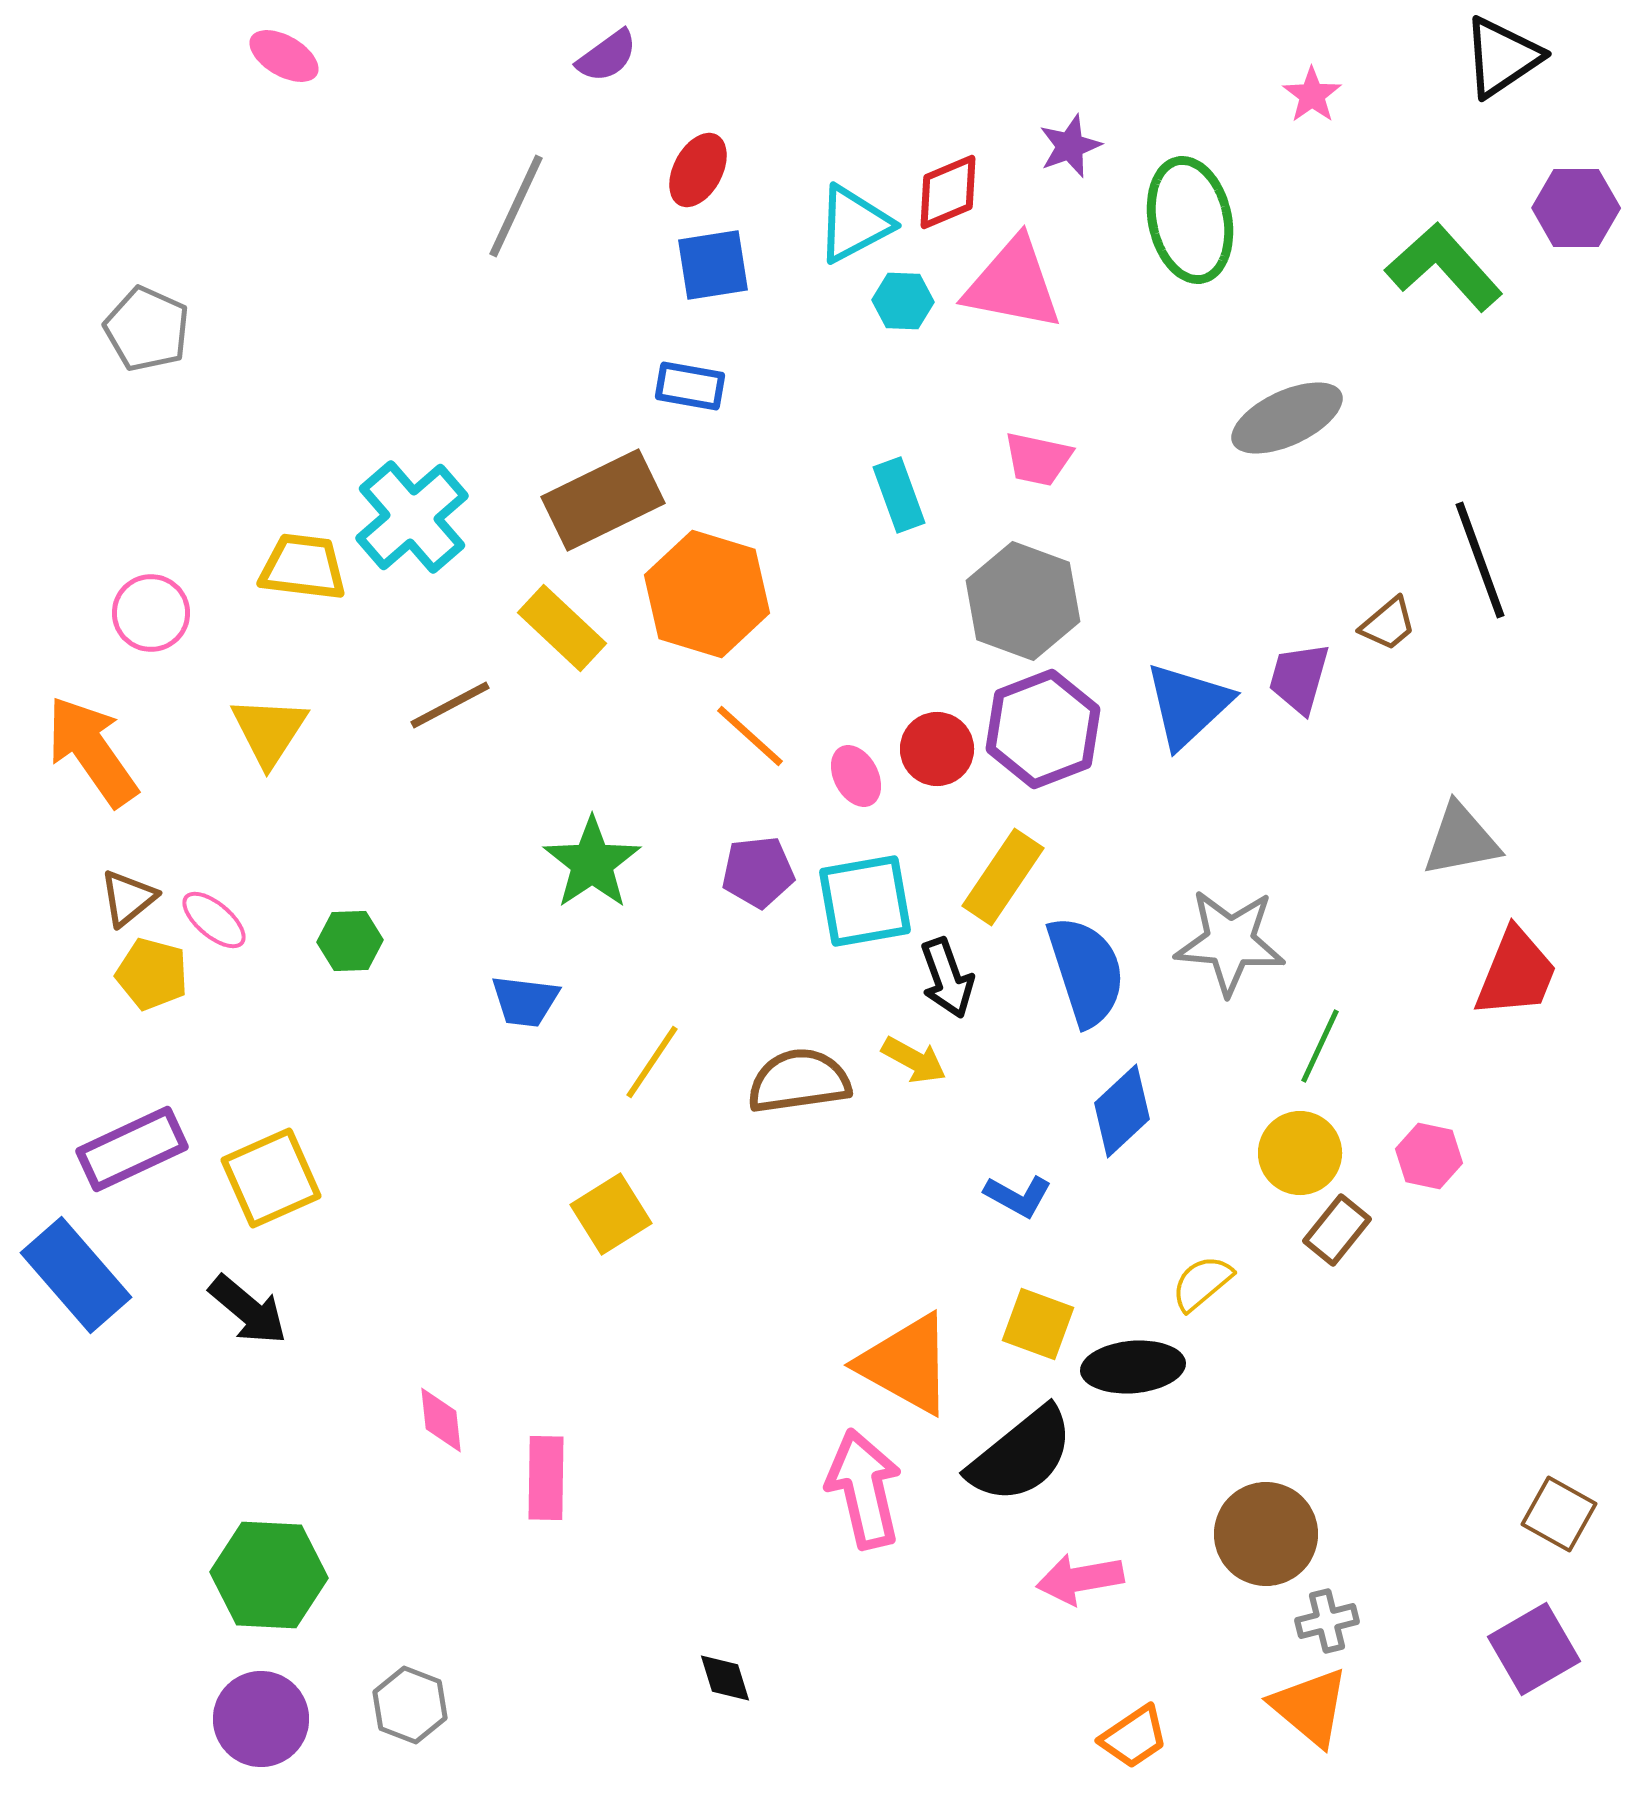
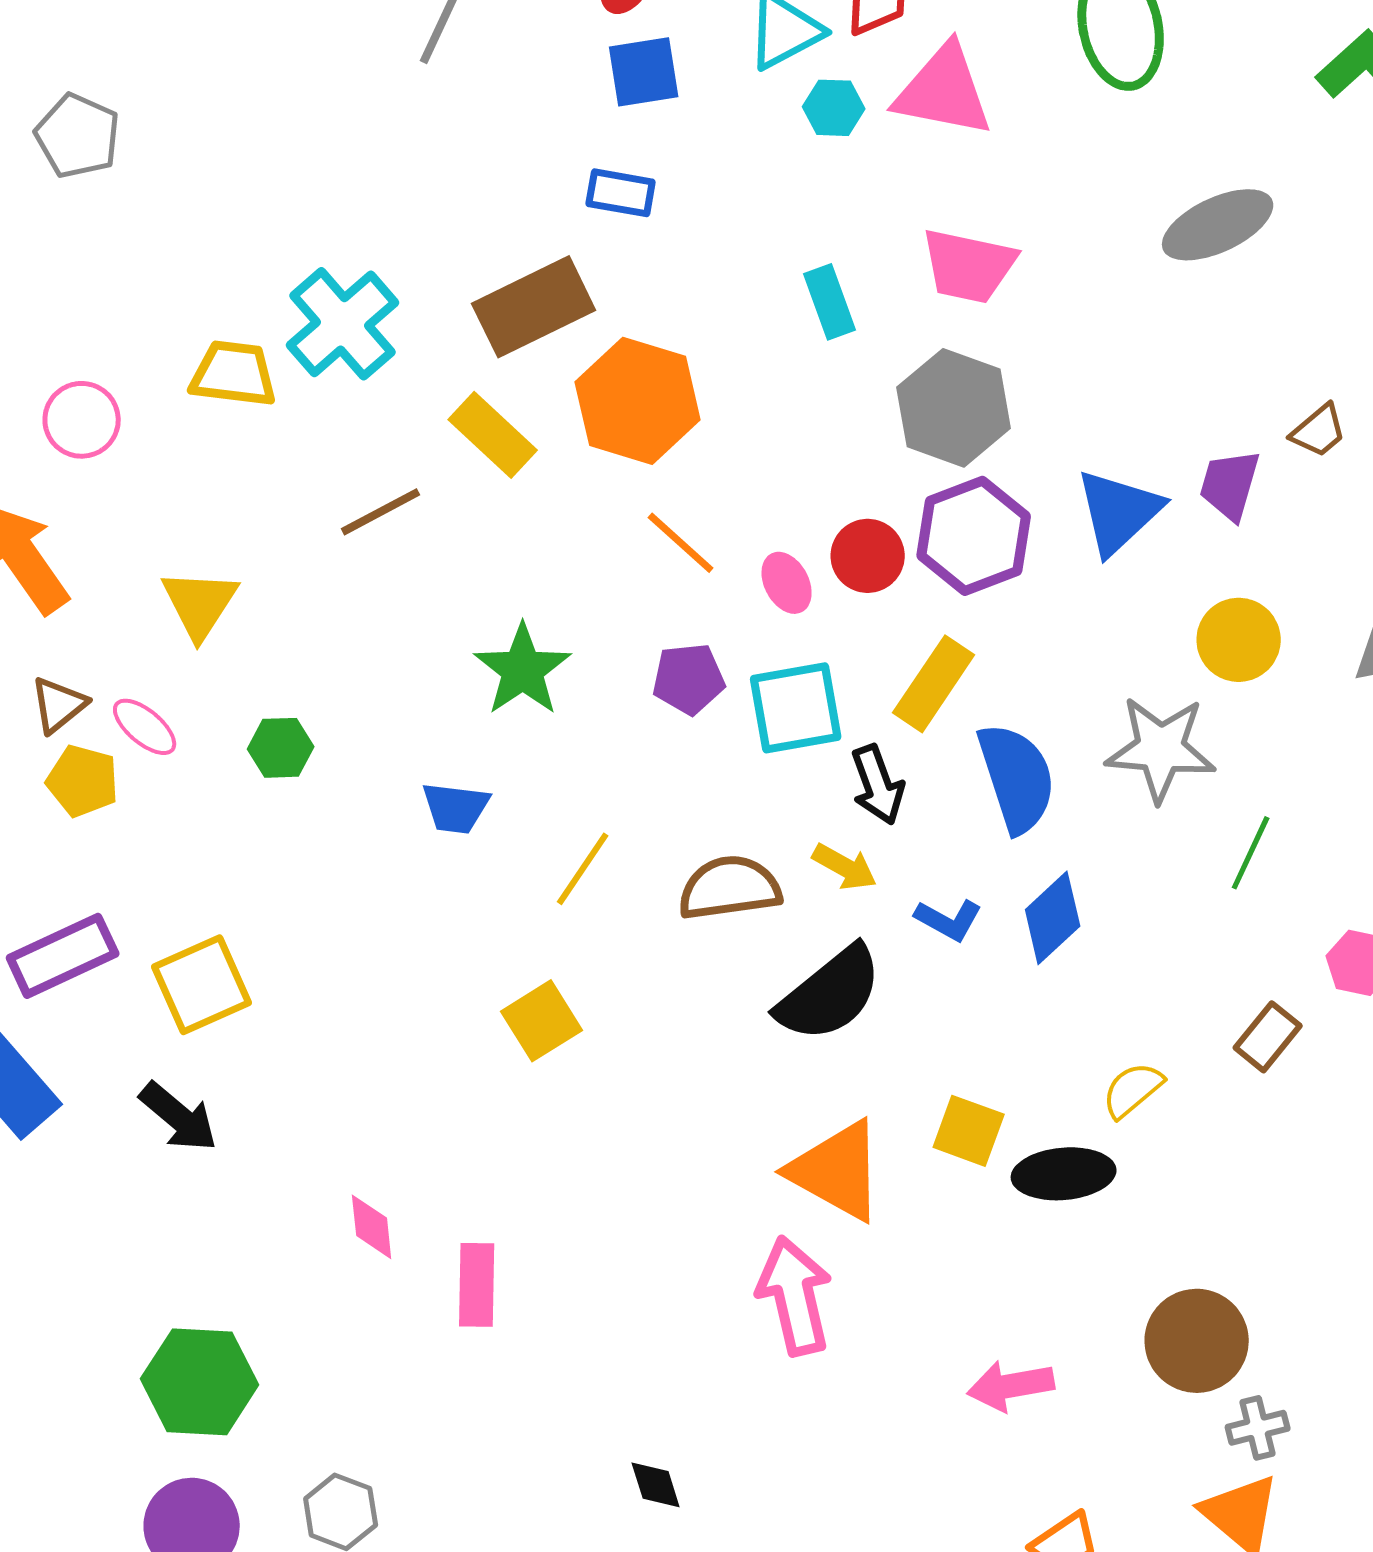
pink trapezoid: (1038, 459) -> (969, 266), size x1.4
yellow triangle: (269, 731) -> (200, 604), moved
yellow circle: (1300, 1153) -> (1239, 640), moved
blue L-shape: (1018, 1196) -> (949, 920), moved
black semicircle: (1021, 1455) -> (830, 994), moved

